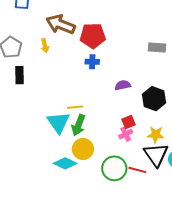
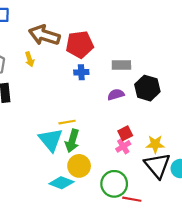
gray rectangle: (157, 48) -> (121, 65), moved
black hexagon: (154, 99) -> (147, 88), moved
red line: (137, 170) -> (132, 199), moved

